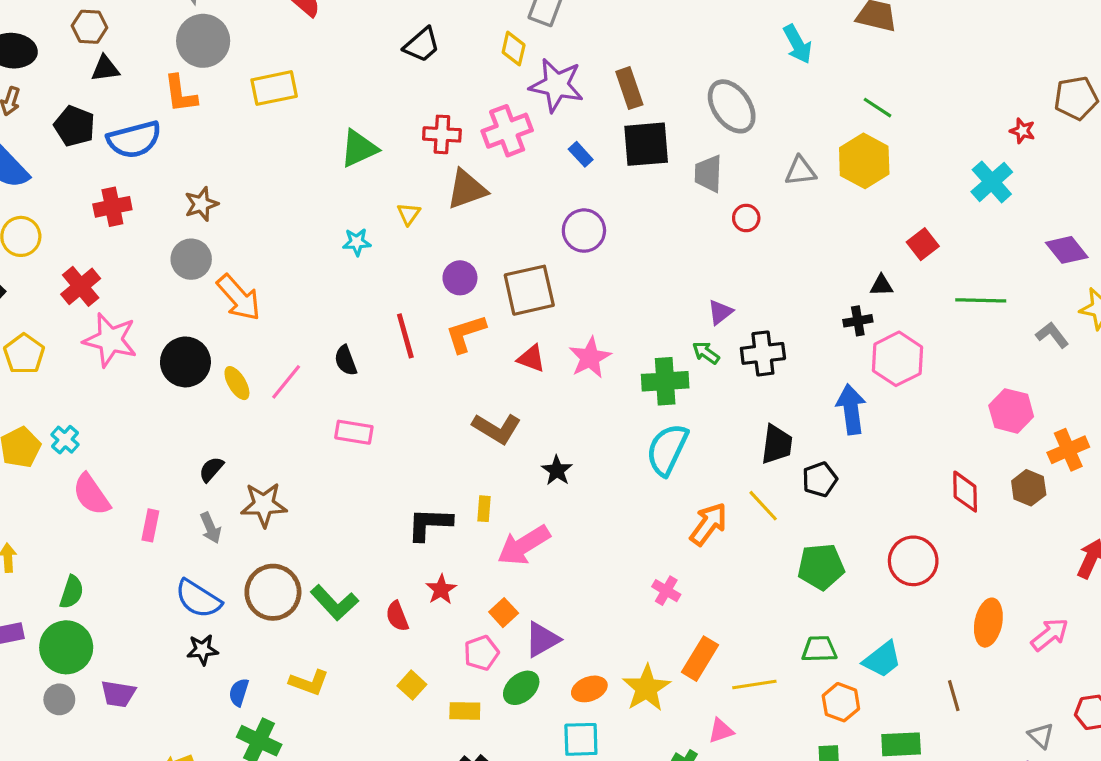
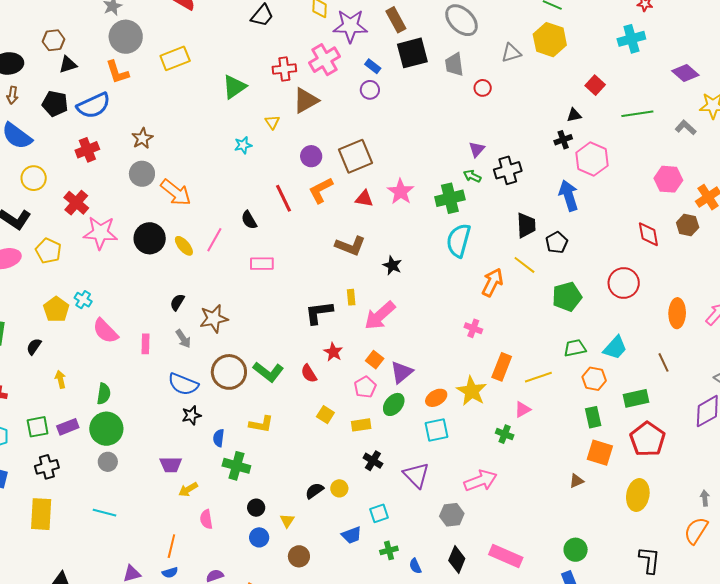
cyan cross: (992, 182) -> (631, 39), turned 36
purple circle: (584, 231) -> (370, 90), moved, size x0.7
purple trapezoid: (118, 694) -> (171, 465), moved

